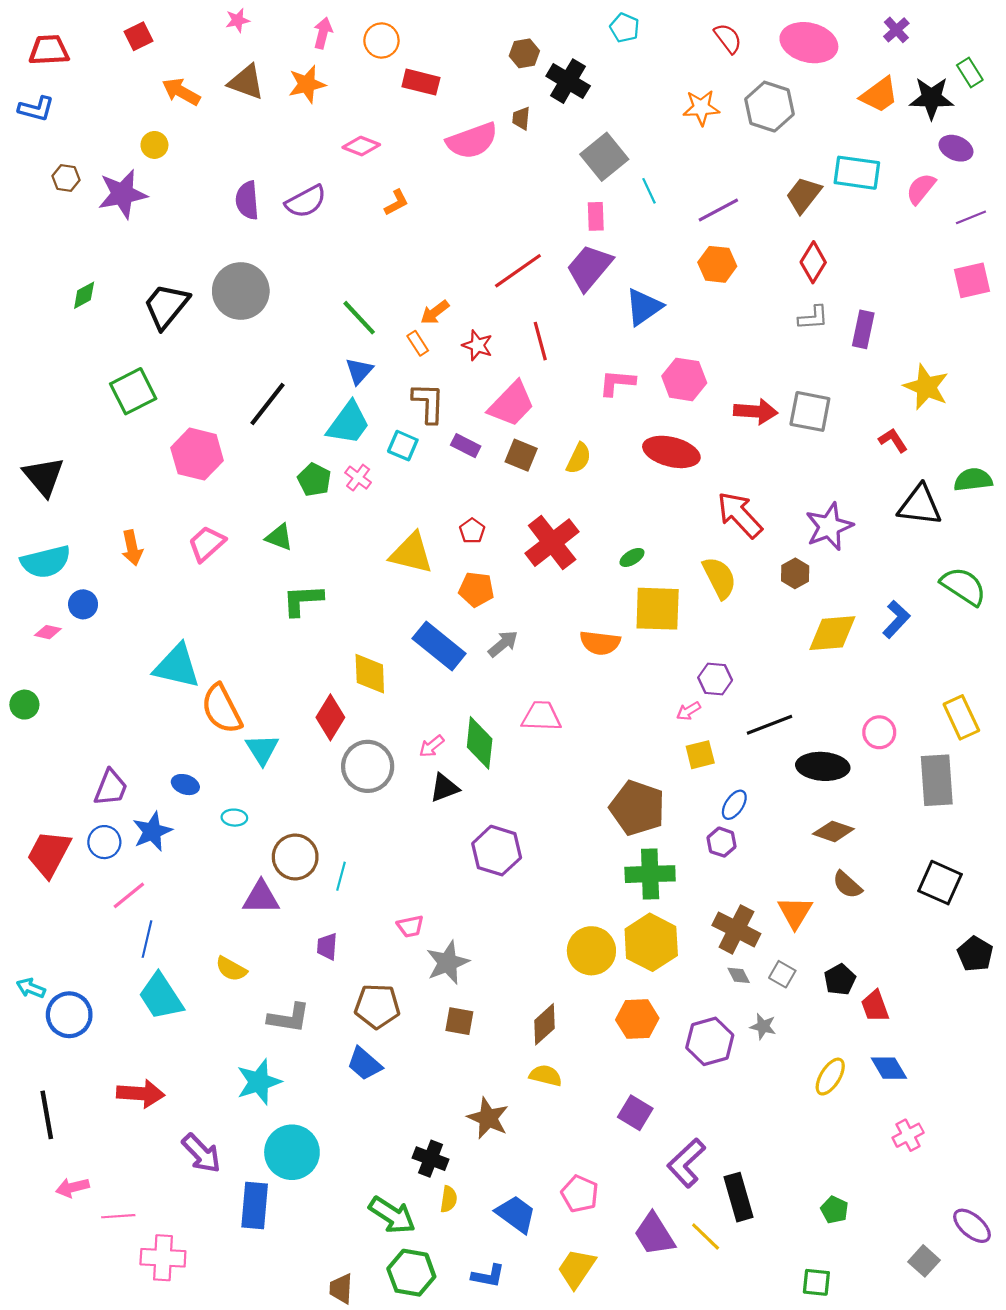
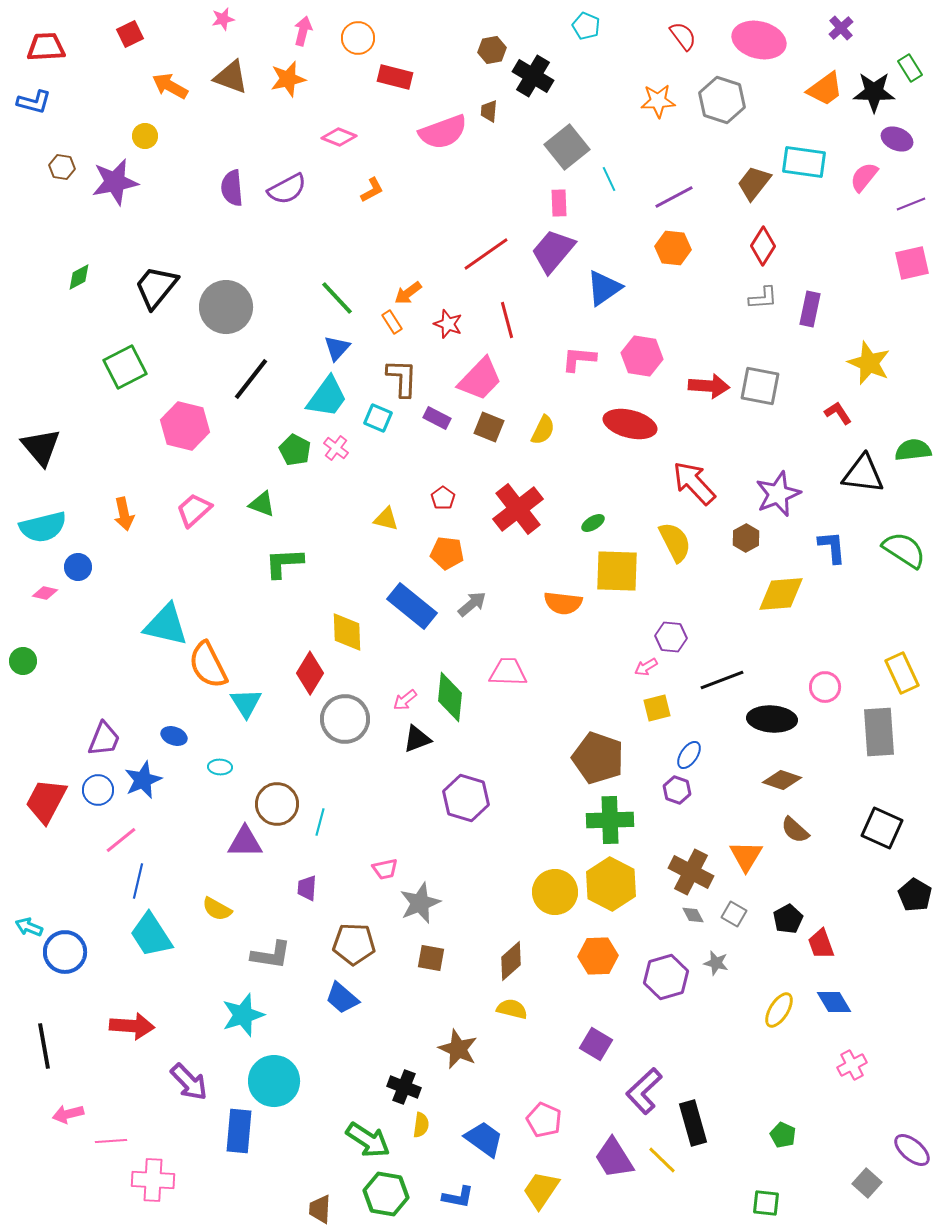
gray circle: (241, 291) -> (226, 307), moved
yellow triangle: (411, 553) -> (386, 519), size x0.6
blue L-shape: (896, 619) -> (832, 547), moved, turned -48

